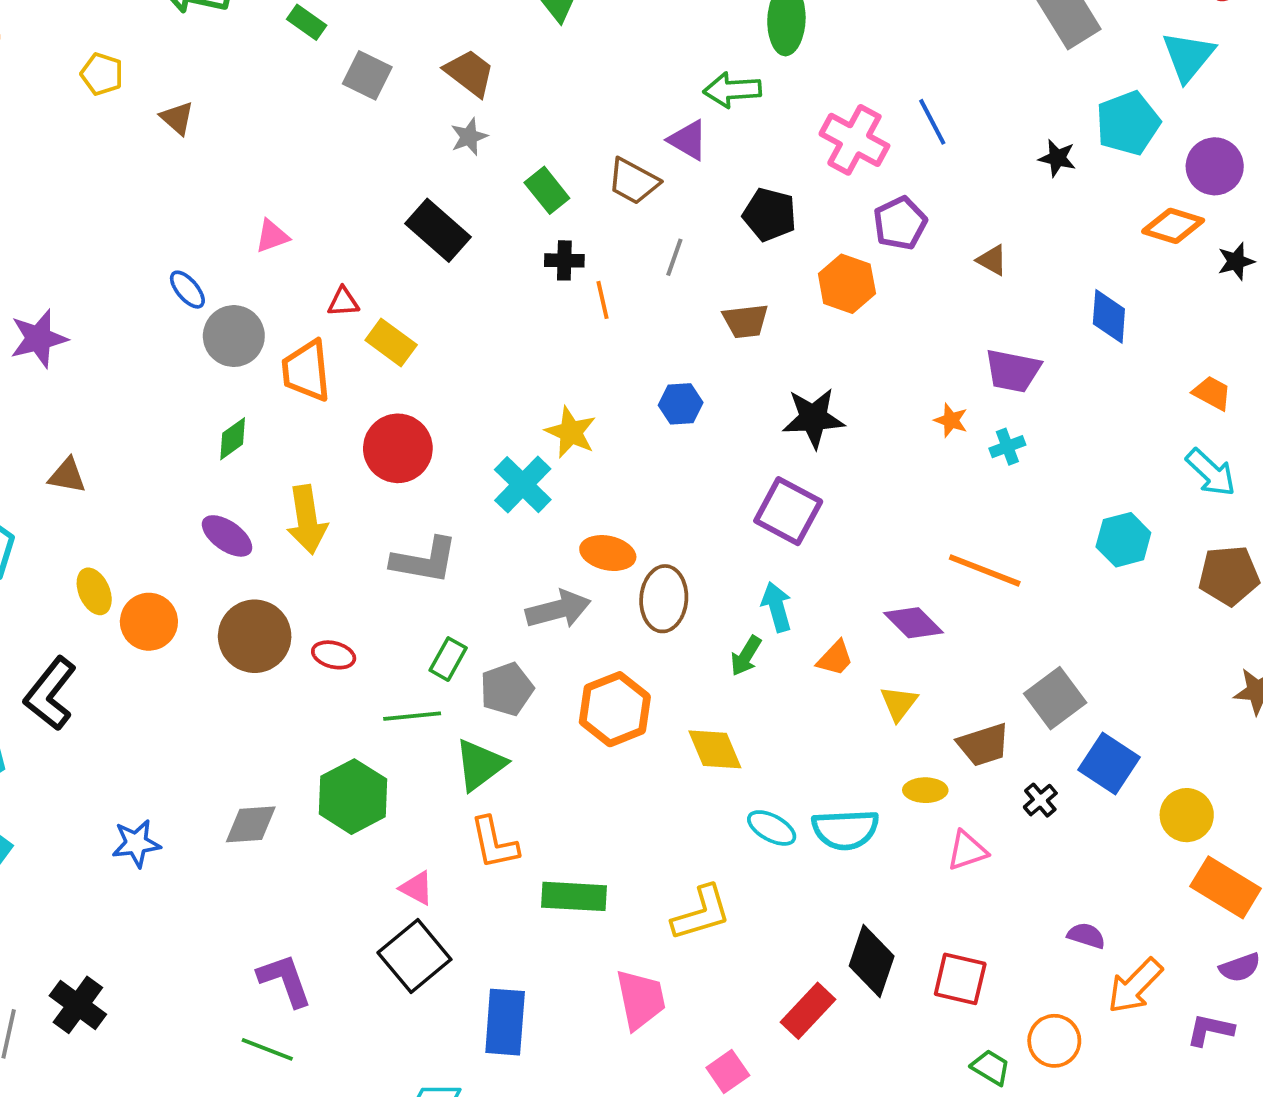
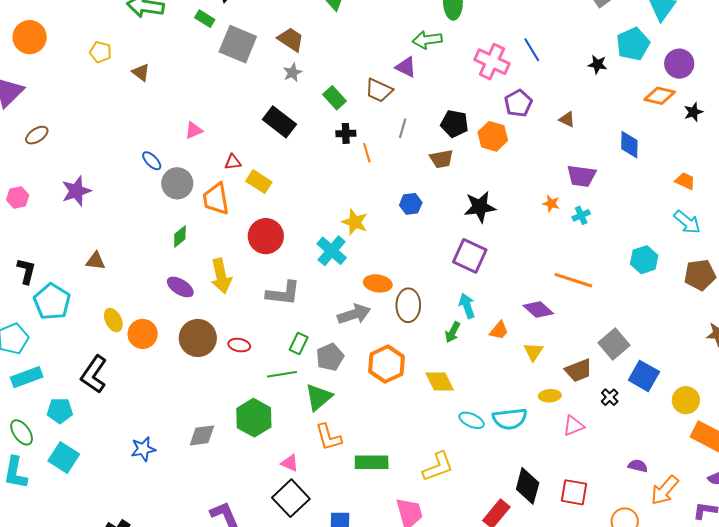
gray square: (367, 75) -> (238, 44), size x1.5
black pentagon: (770, 215) -> (455, 124), moved

